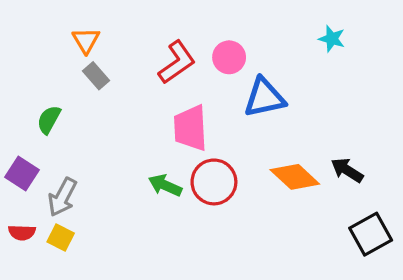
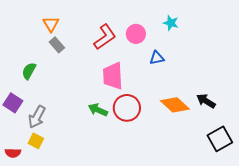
cyan star: (332, 39) -> (171, 23), moved
blue triangle: (264, 98) -> (157, 58), size x0.6
red semicircle: (22, 232) -> (13, 153), moved

